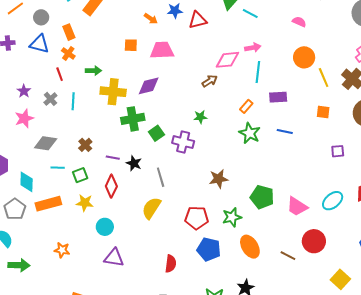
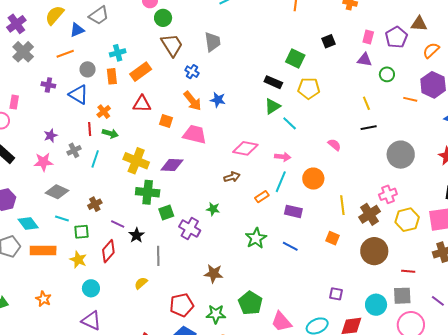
orange arrow: (151, 19) -> (193, 101), size x1.5
red triangle: (198, 20) -> (142, 104), moved
orange rectangle: (69, 32) -> (112, 76), moved
orange circle: (304, 57) -> (313, 179), moved
pink diamond: (227, 60) -> (245, 148), moved
green arrow: (93, 71) -> (110, 133), moved
orange rectangle: (246, 106) -> (262, 197), moved
purple square: (338, 151) -> (336, 294), moved
cyan diamond: (27, 182) -> (28, 224), turned -55
yellow semicircle: (151, 208) -> (141, 283), size x0.6
red pentagon: (197, 218) -> (182, 305), turned -30

